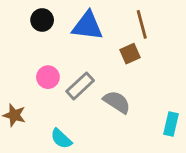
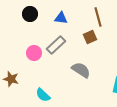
blue triangle: (88, 26) -> (61, 18), size x0.6
gray rectangle: (80, 86) -> (56, 45), moved

